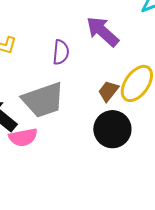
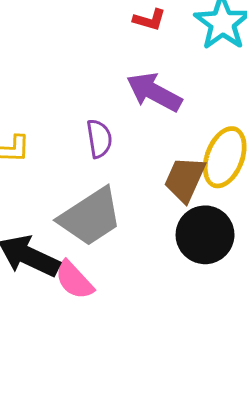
brown trapezoid: (108, 91) -> (185, 179), size x1.4
pink semicircle: (23, 137) -> (74, 280), turned 72

